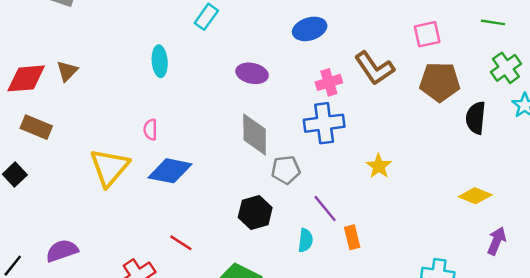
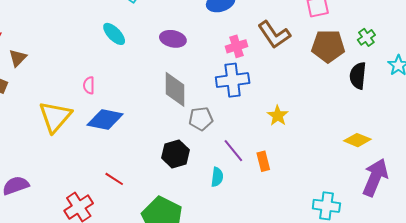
cyan ellipse: (160, 61) -> (114, 34), moved, turned -40
green cross: (506, 68) -> (366, 37), moved, size x0.7
brown triangle: (67, 71) -> (18, 58), moved
orange rectangle: (352, 237) -> (263, 161), moved
purple arrow: (497, 241) -> (375, 177), size x1.6

